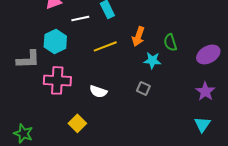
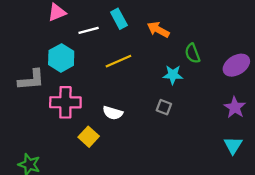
orange arrow: (138, 36) -> (158, 30), moved, turned 102
yellow square: (77, 123) -> (89, 137), moved

